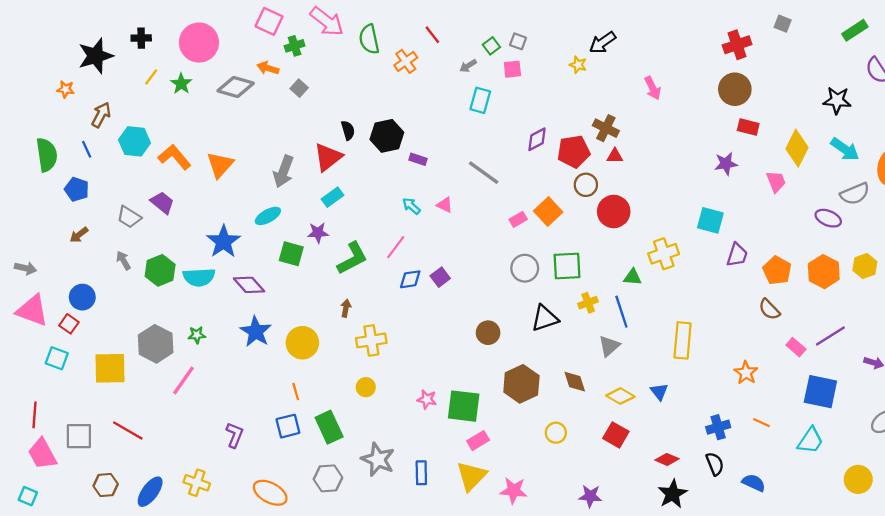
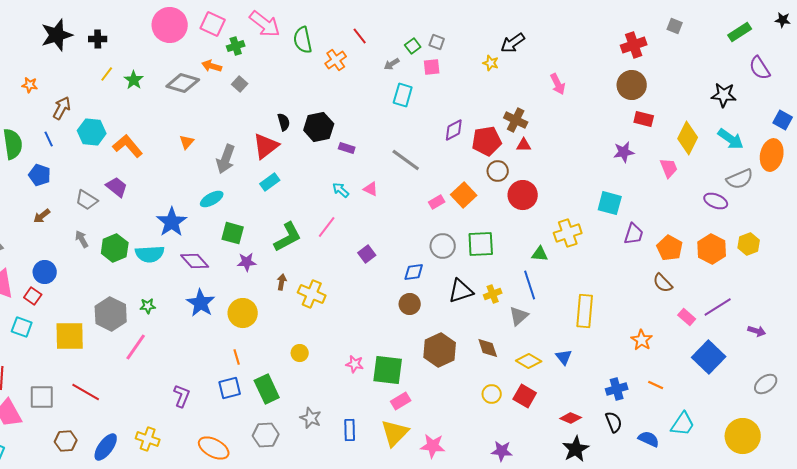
pink circle: (199, 43) -> (170, 25), moved
black star: (96, 56) -> (57, 35), moved
orange triangle: (220, 165) -> (187, 142), moved, size x0.6
purple star: (318, 233) -> (247, 262), moved
blue diamond: (410, 279) -> (414, 272), moved
yellow cross: (588, 303) -> (493, 294), moved
yellow cross: (371, 340) -> (312, 294), moved, turned 32
blue square: (820, 392) -> (709, 357), turned 32
yellow circle: (556, 433) -> (492, 394), moved
cyan trapezoid: (810, 441) -> (683, 424), moved
gray star: (378, 459) -> (311, 418), size x0.7
yellow circle: (858, 479) -> (743, 436), size x1.4

